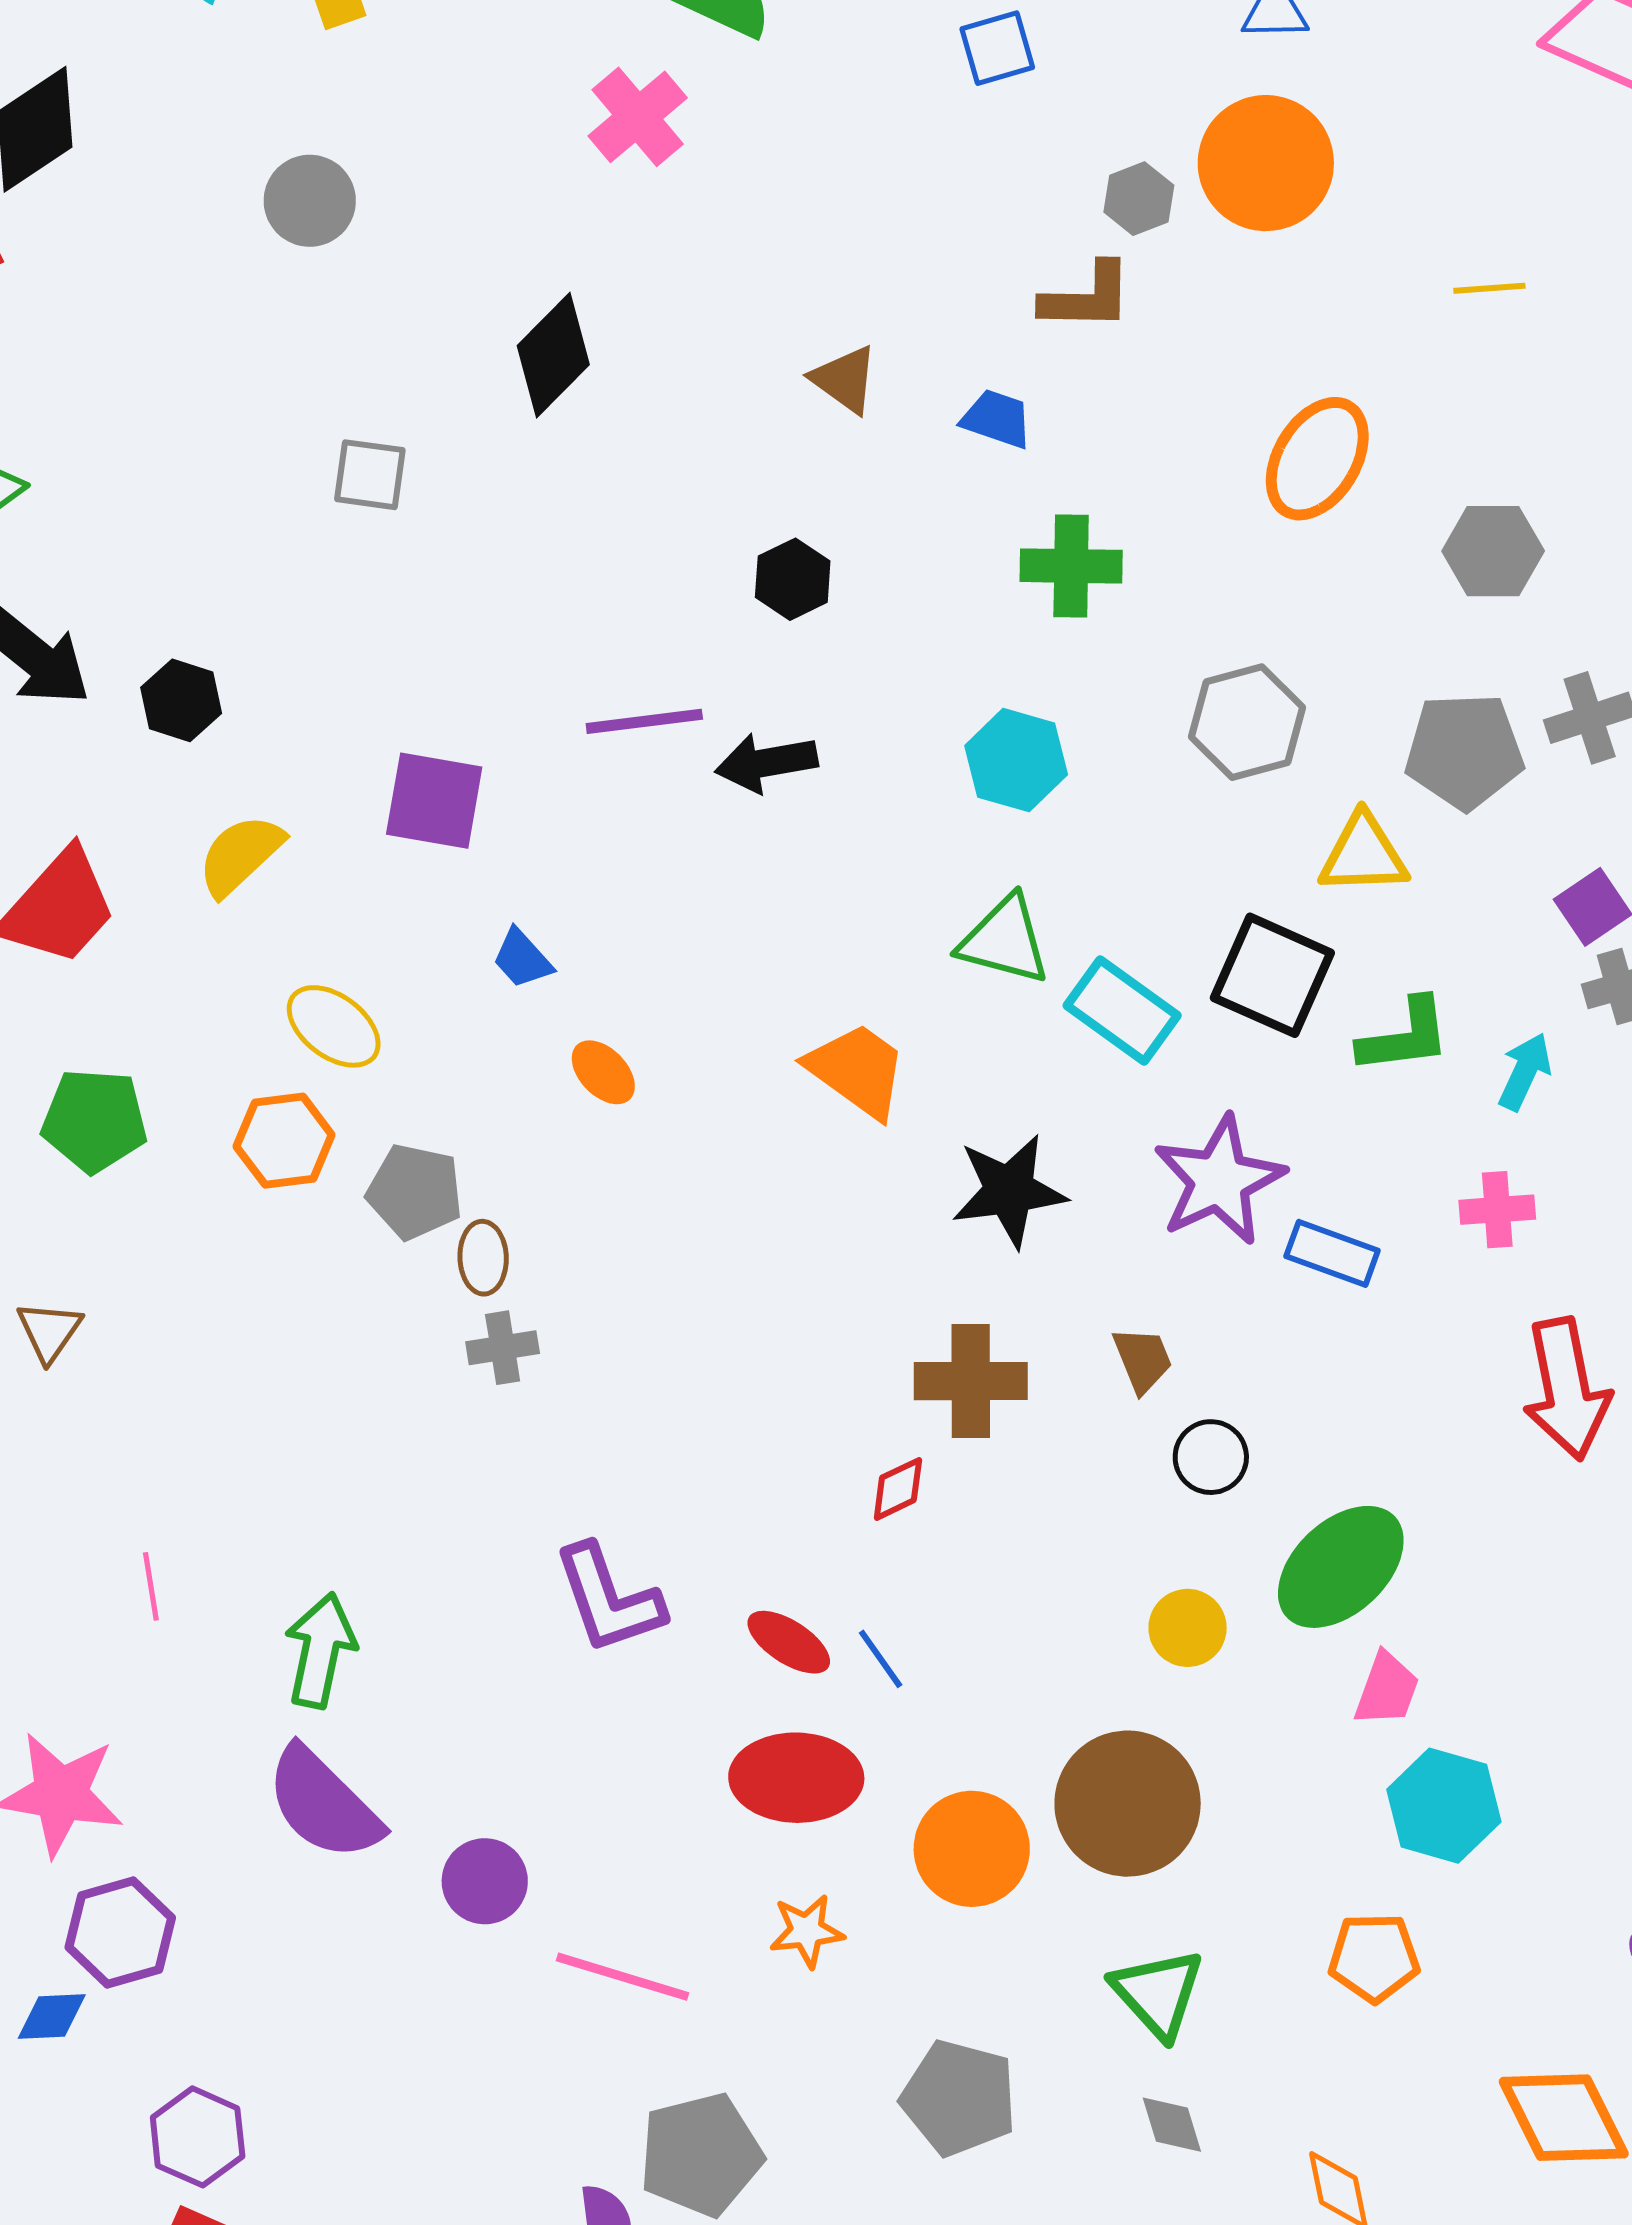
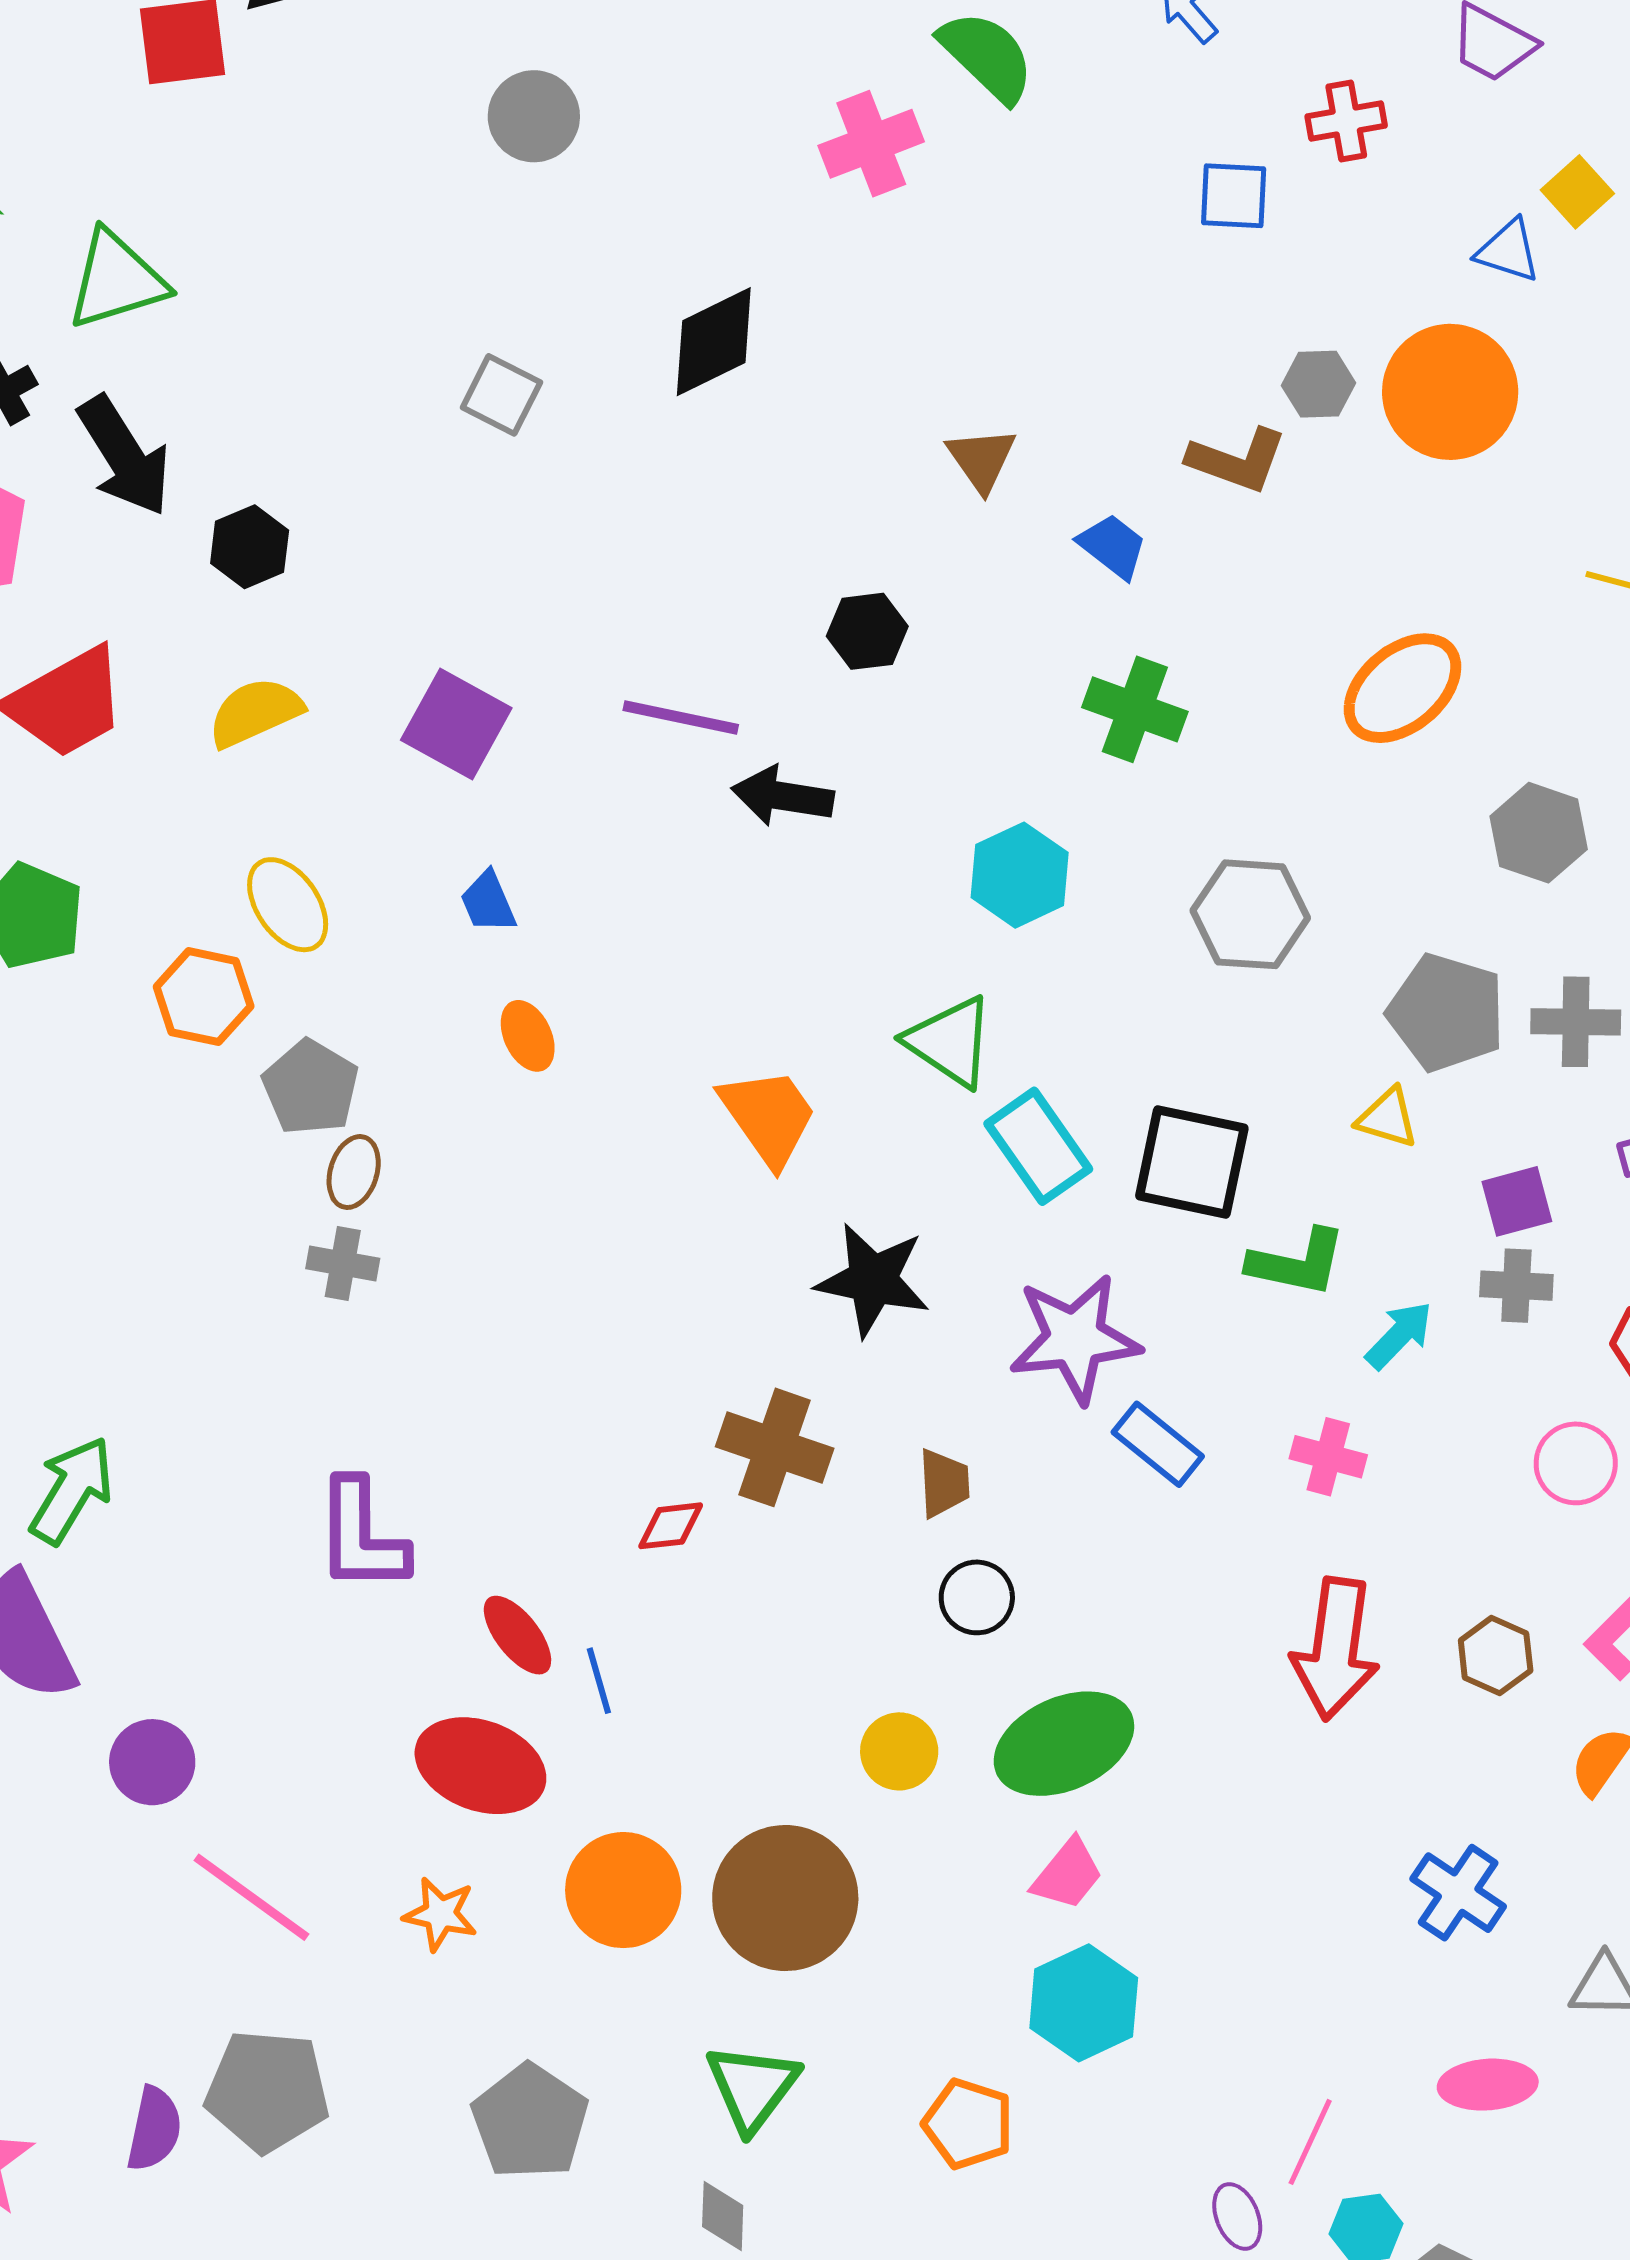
yellow triangle: (1363, 854) -> (1387, 1118), moved, size x0.7
black square: (1272, 975) -> (1192, 1162), turned -31

